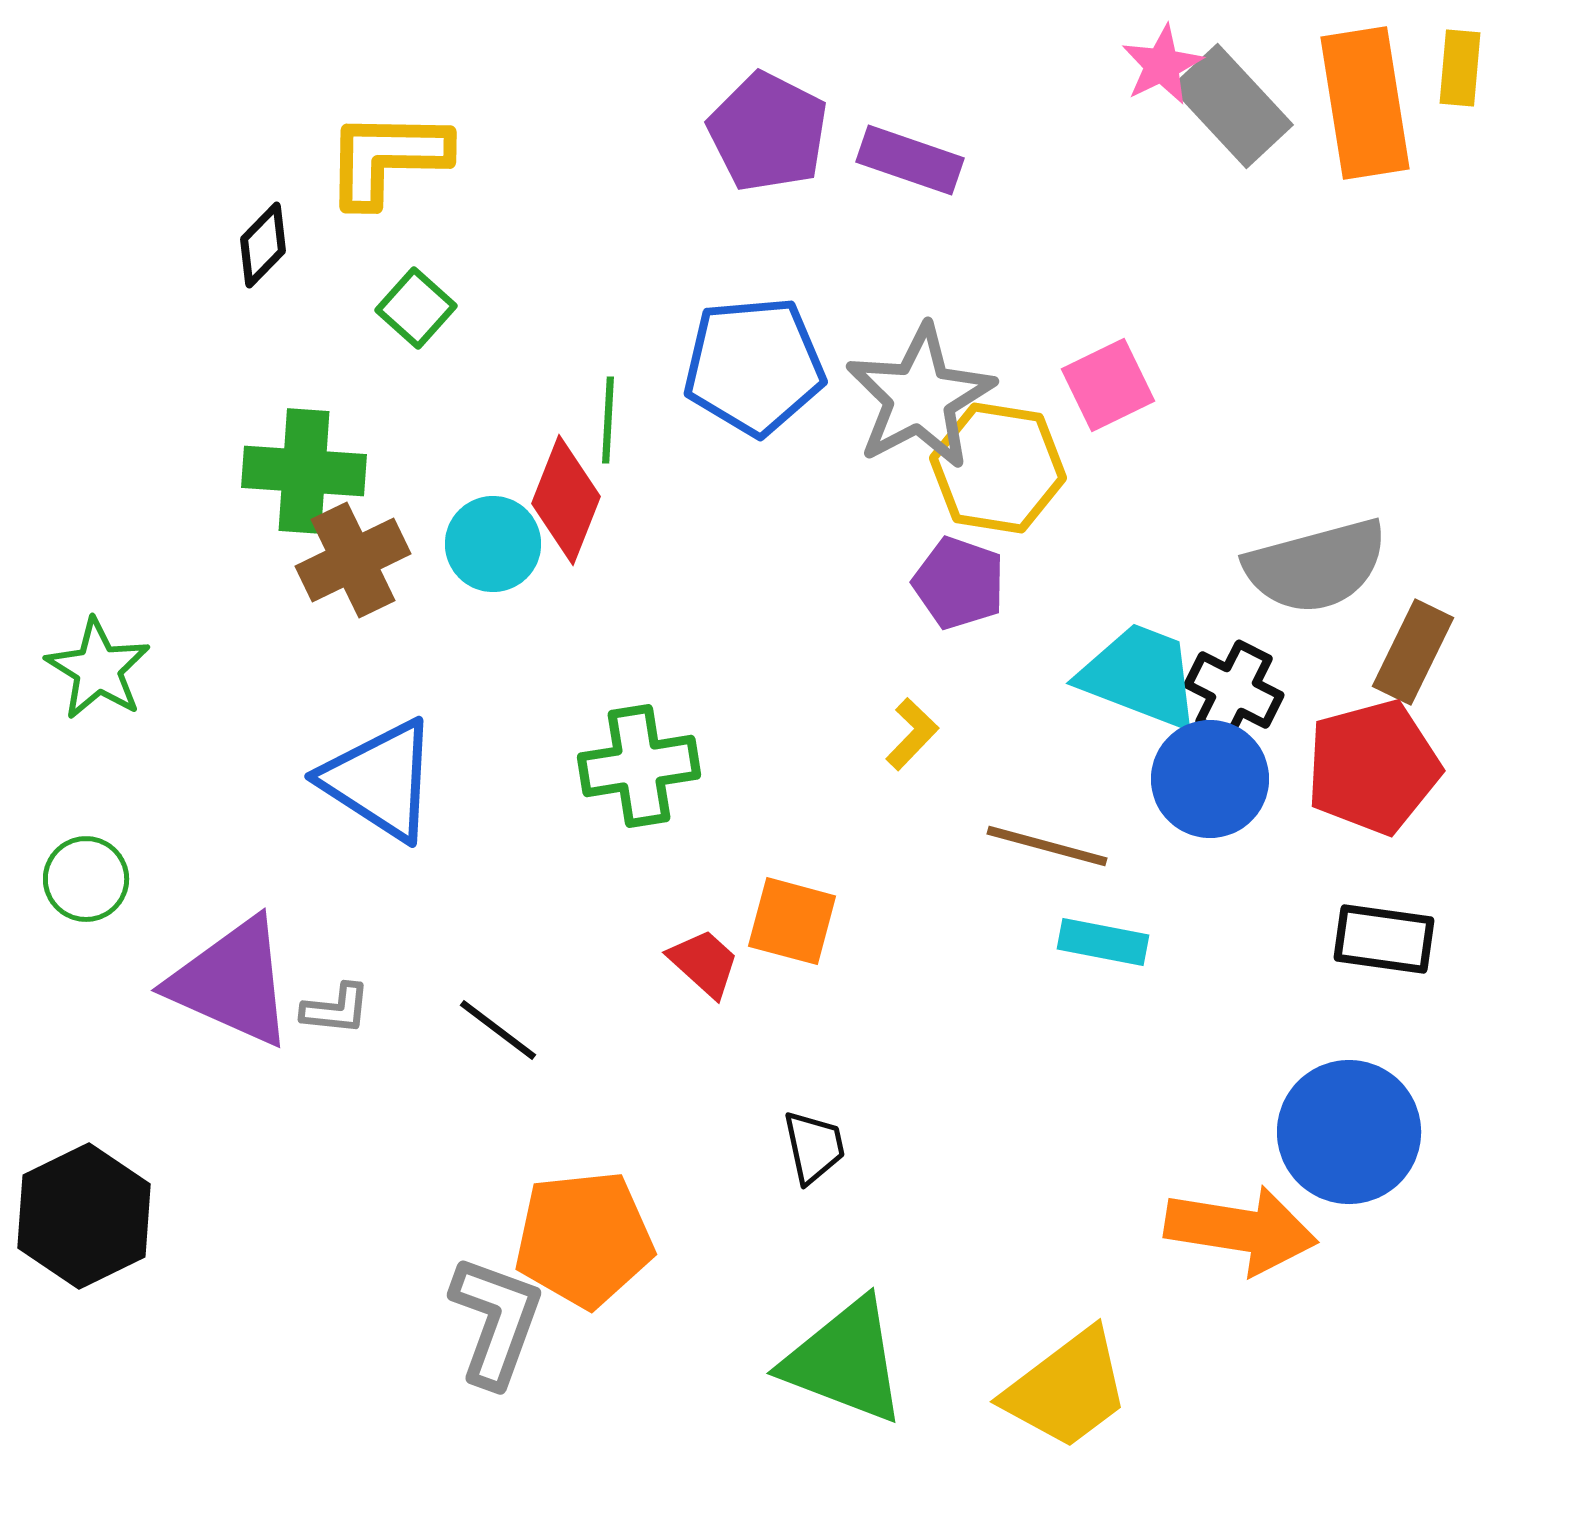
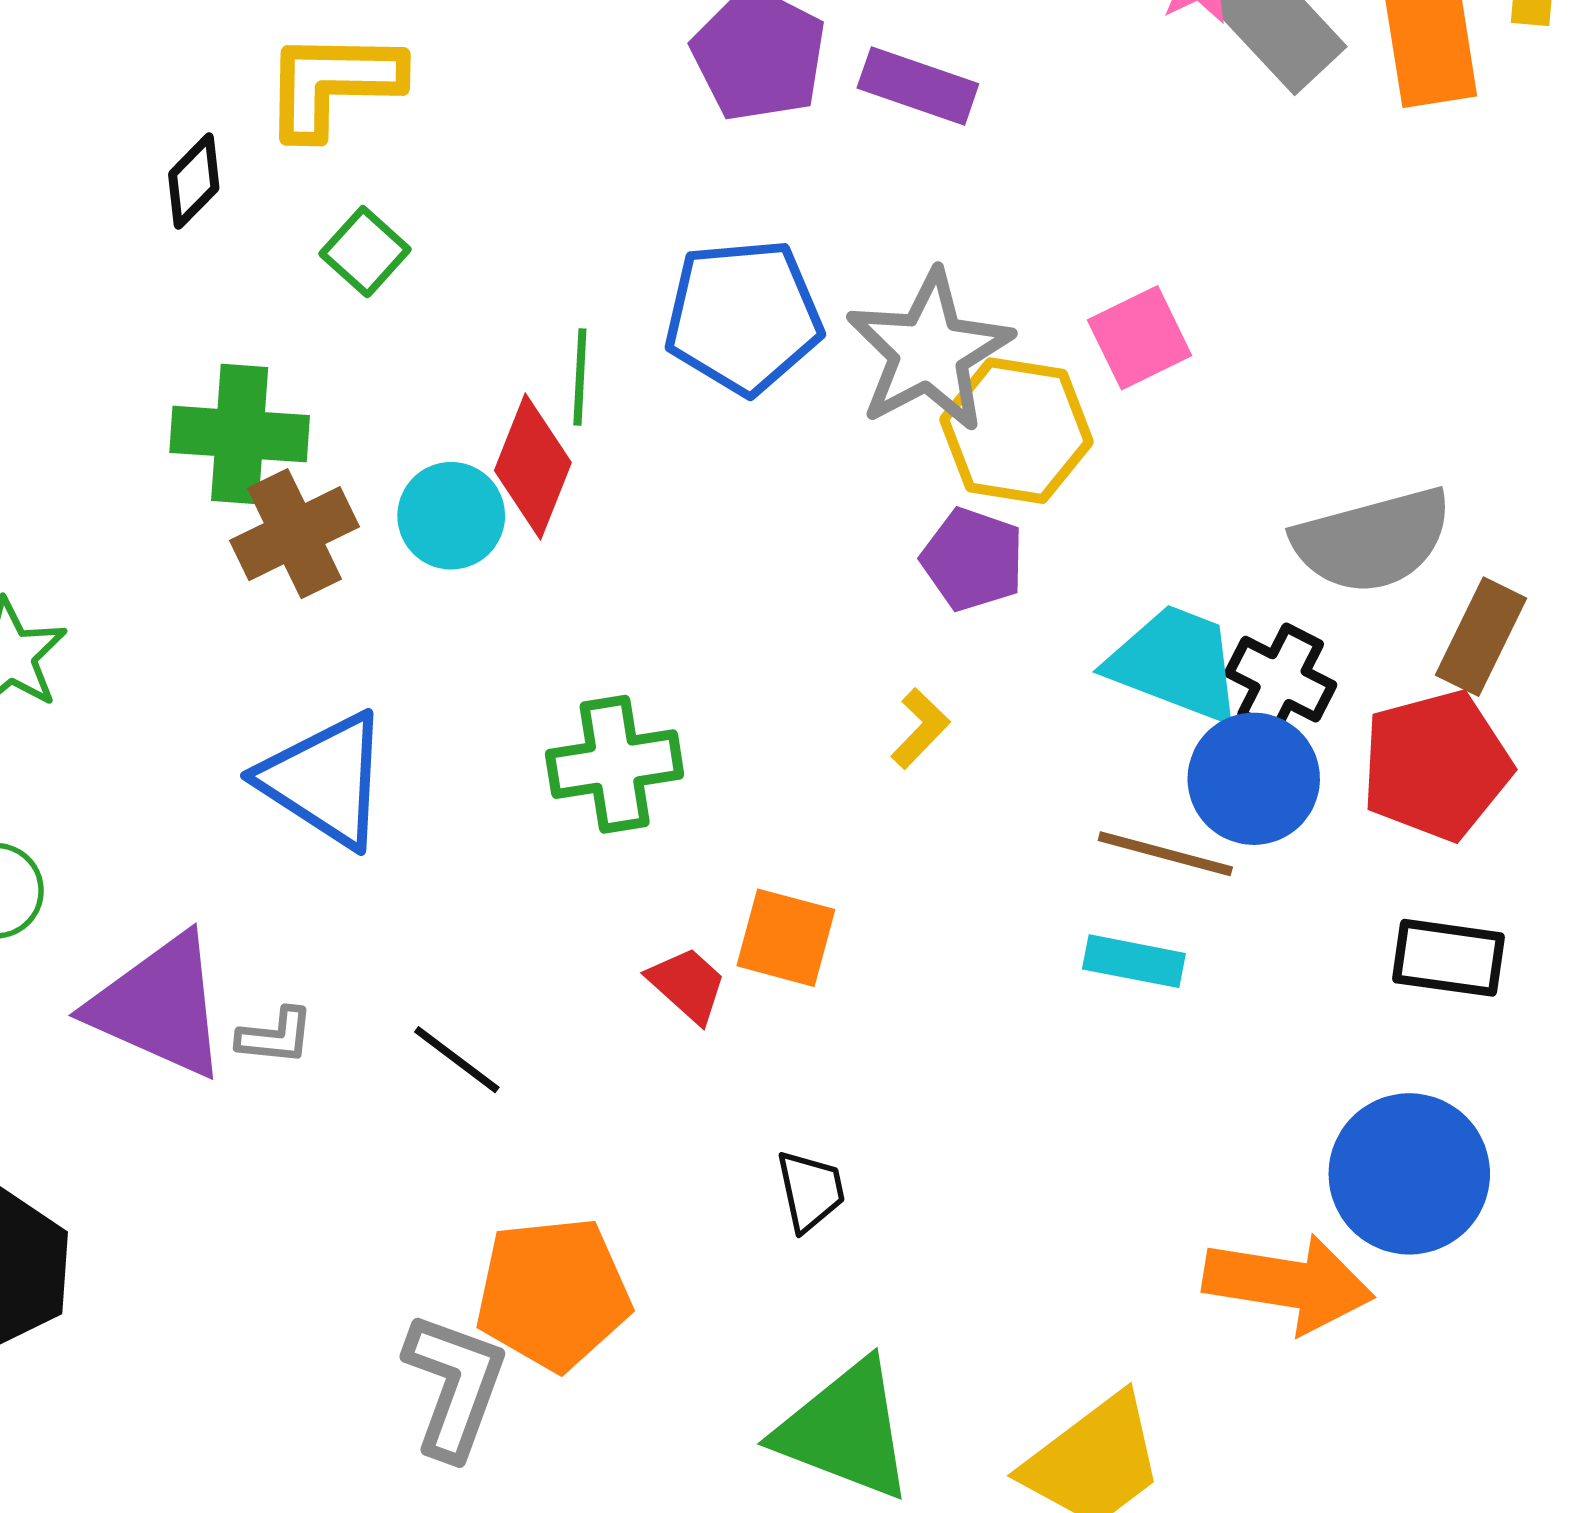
brown line: (1047, 846) -> (1165, 854), moved

